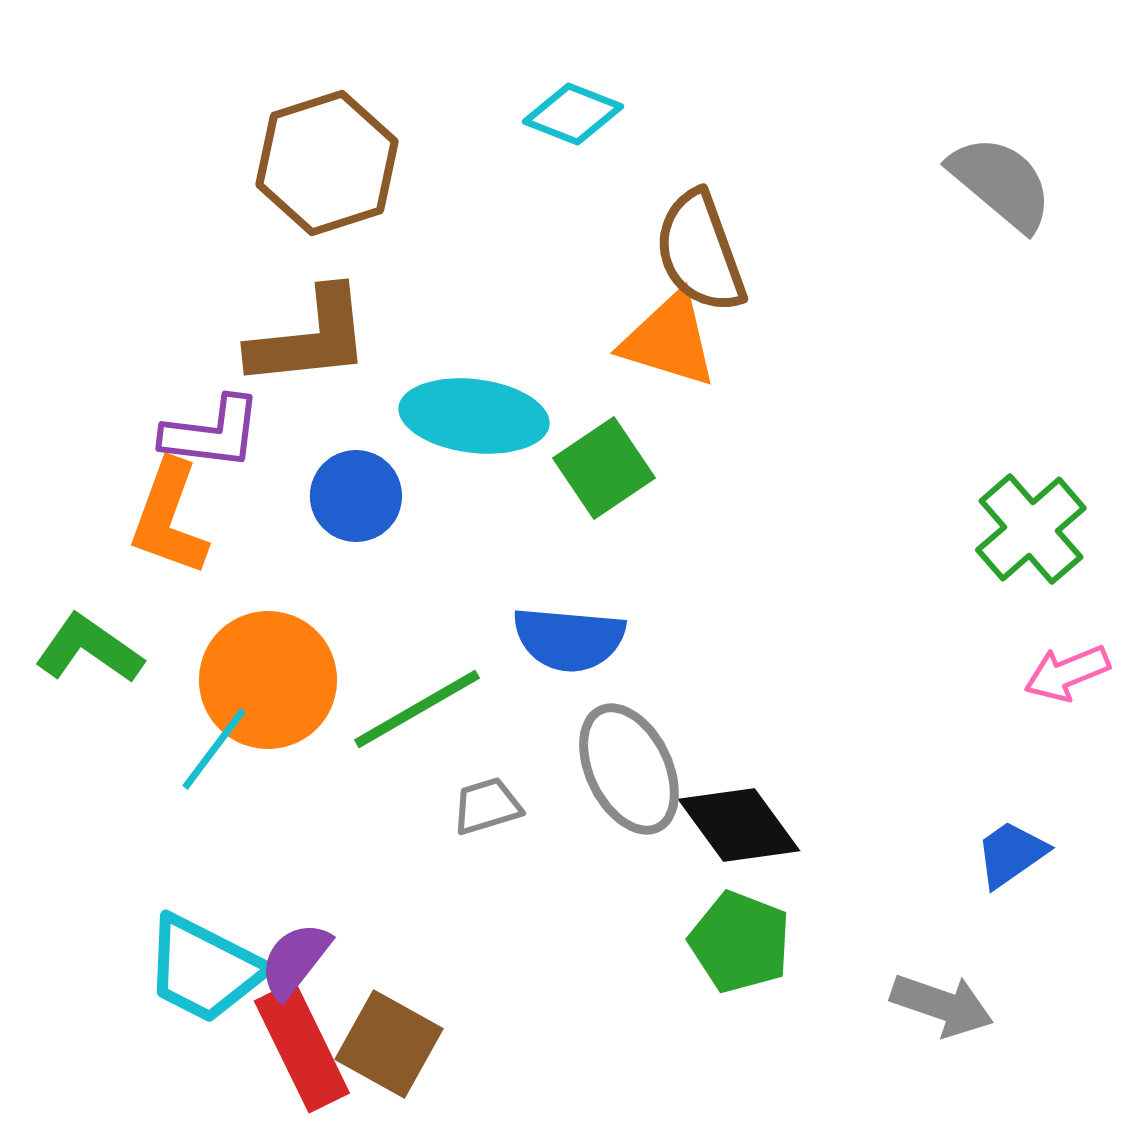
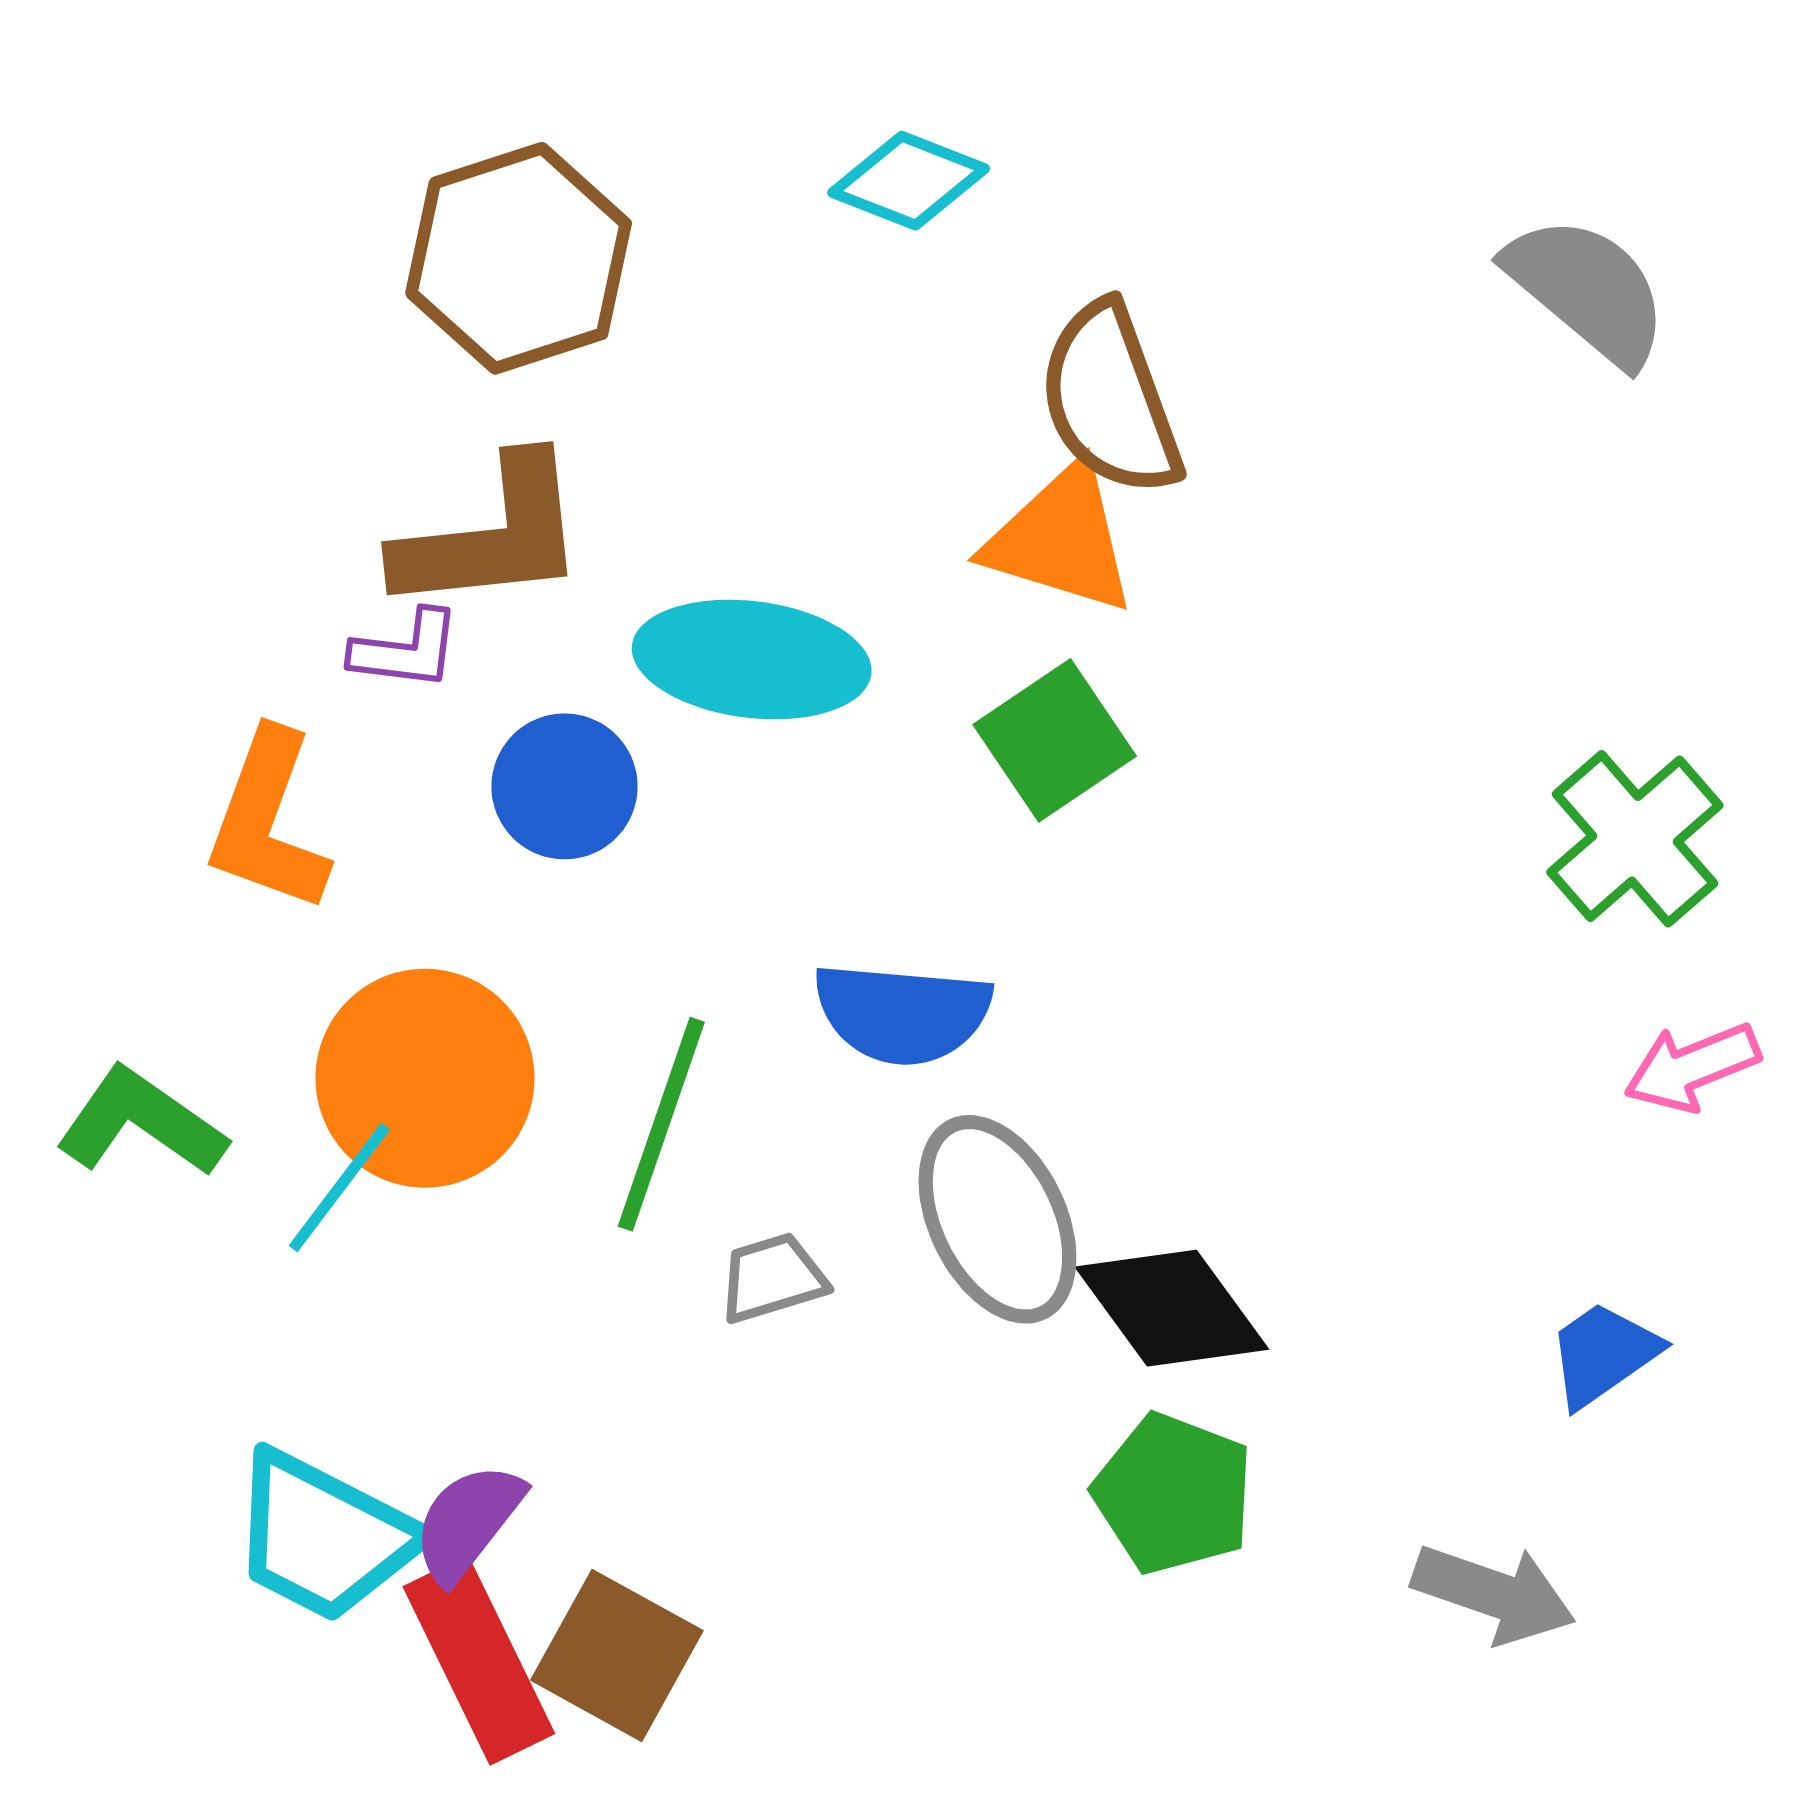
purple L-shape: (212, 433) -> (406, 650), moved, size x0.7
green square: (604, 468) -> (1055, 740), moved
green L-shape: (89, 649) -> (141, 1123), moved
green line: (417, 709) -> (661, 1124), turned -41

